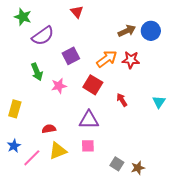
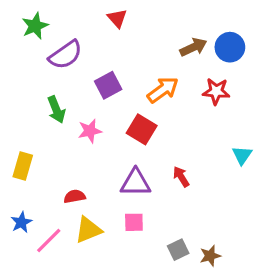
green star: (23, 17) -> (35, 26), turned 30
red star: (131, 60) -> (216, 91), moved
red arrow: (122, 100) -> (181, 177), moved
gray square: (117, 164) -> (178, 250), turned 32

